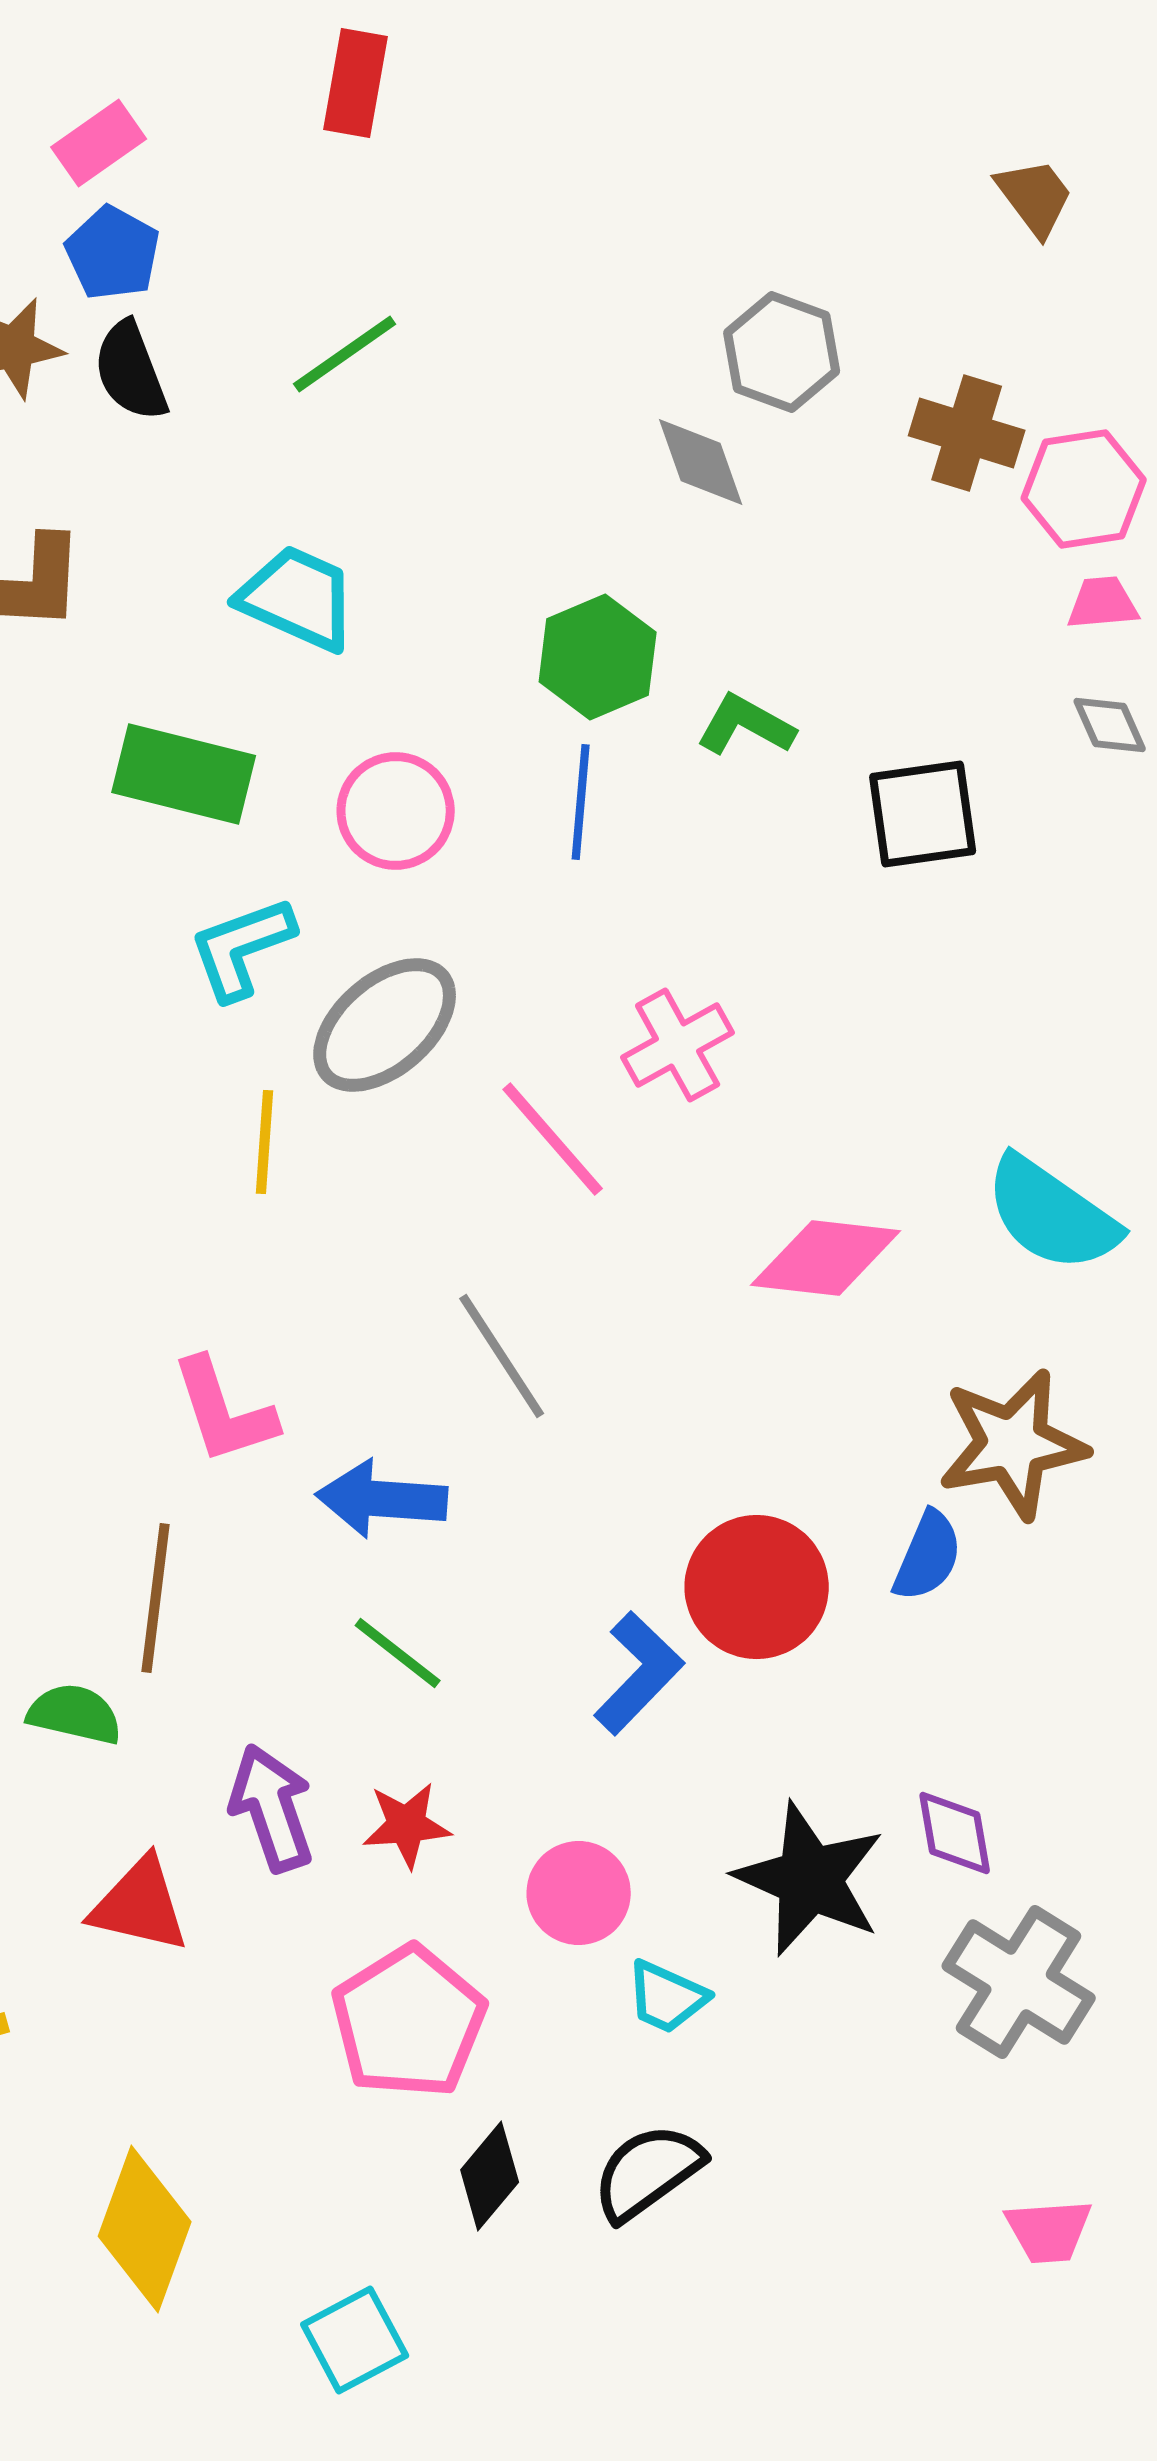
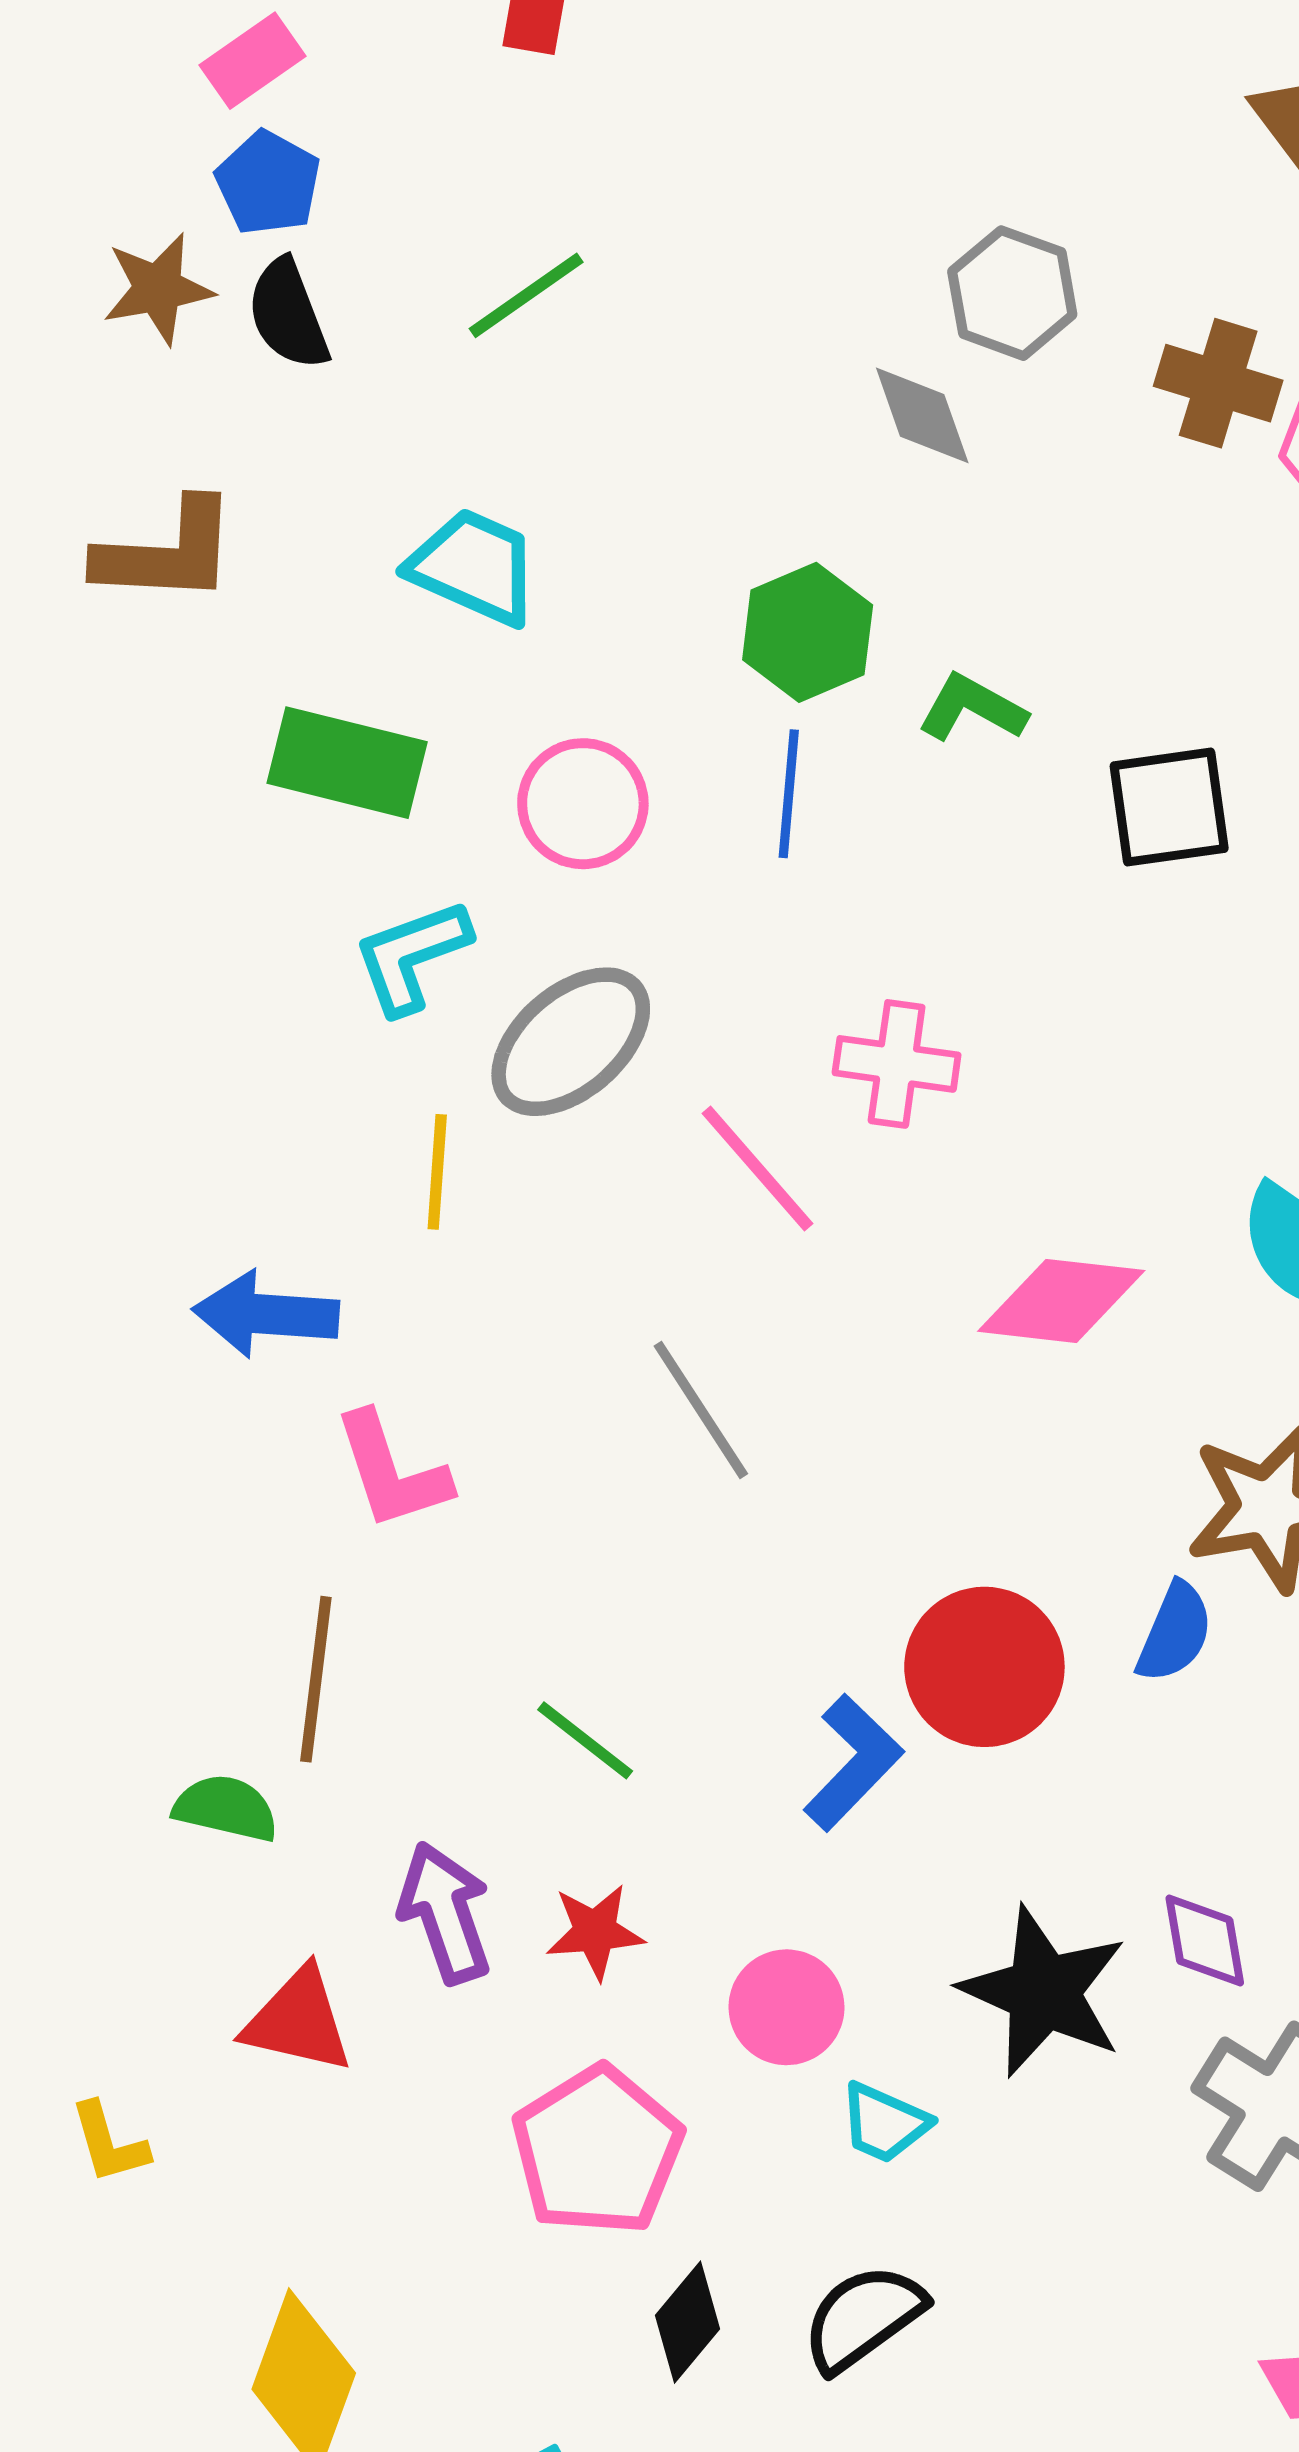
pink cross: (678, 1045) -> (897, 1064), turned 37
blue arrow: (382, 1499) -> (266, 1314), moved

